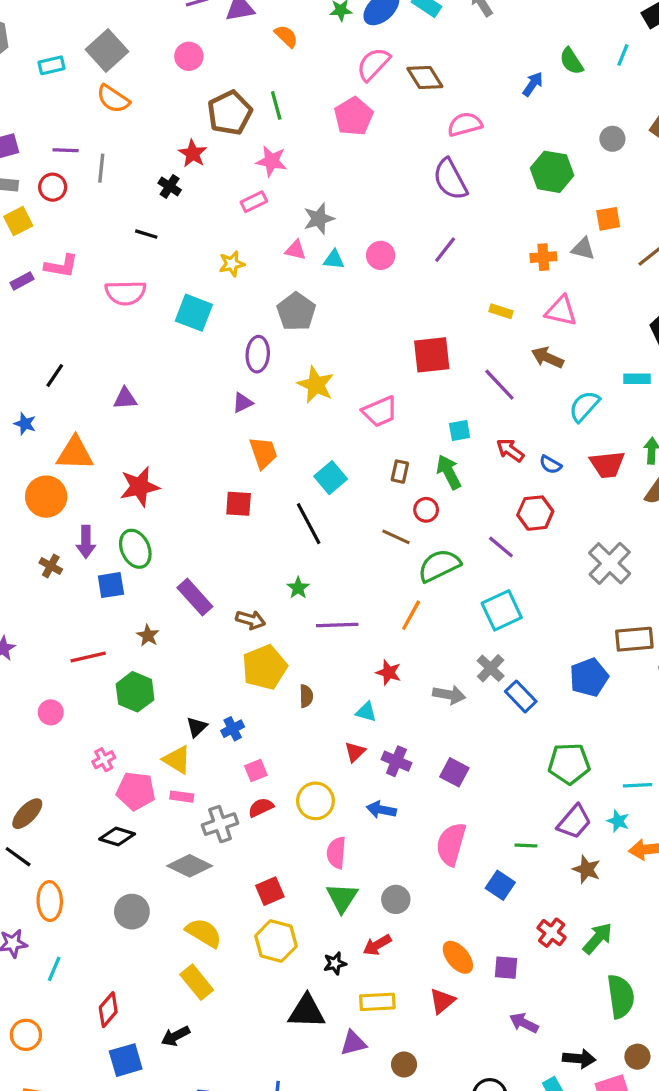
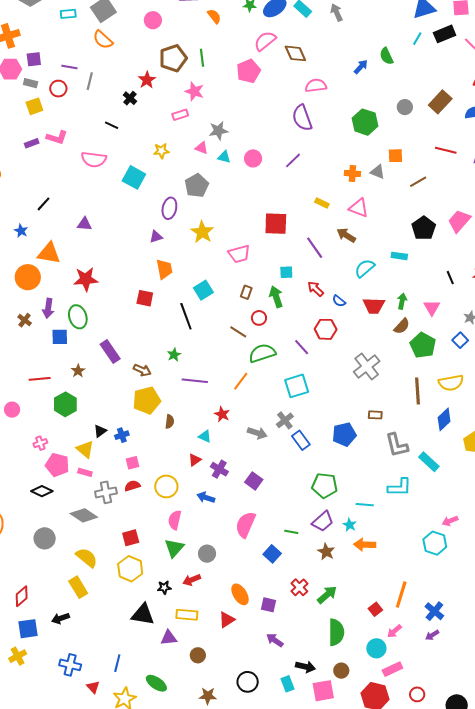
cyan line: (623, 55) -> (417, 39), moved
brown rectangle: (634, 639) -> (375, 415), size x0.6

